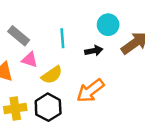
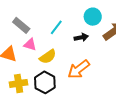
cyan line: (62, 38) -> (56, 27), turned 42

